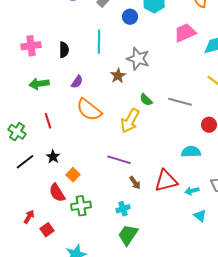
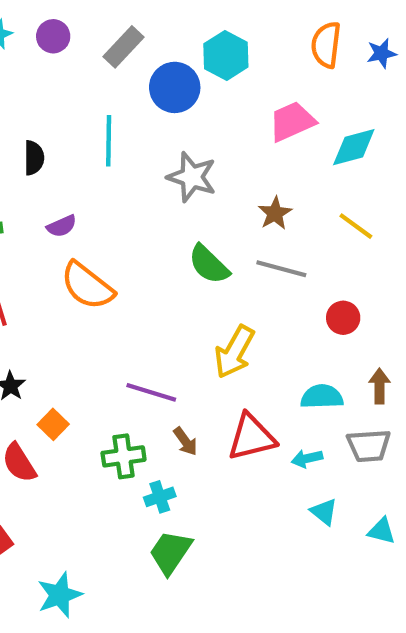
blue circle: (130, 17) -> (175, 87), size x1.5
brown star: (118, 76) -> (275, 213), moved
purple semicircle: (77, 82) -> (62, 226), turned 32
green semicircle: (146, 100) -> (209, 264), size x1.5
yellow arrow: (130, 121) -> (234, 352), moved
cyan semicircle: (191, 152) -> (322, 397), moved
green cross: (81, 206) -> (124, 456), moved

